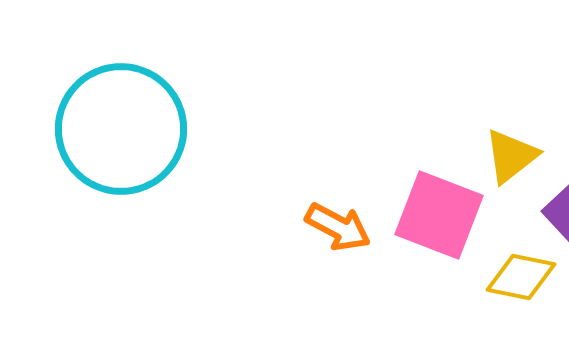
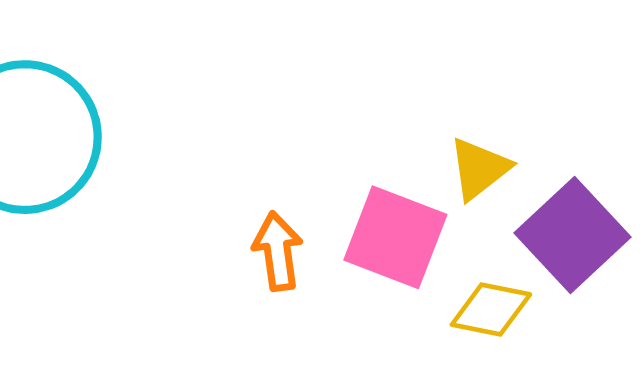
orange arrow: (338, 227) -> (278, 251), turned -126

